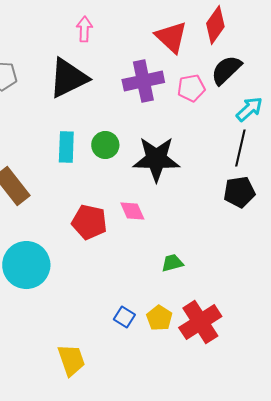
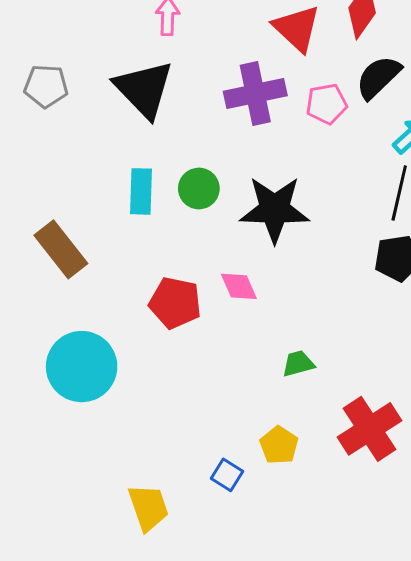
black triangle: (68, 78) -> (144, 89), turned -48
blue square: (124, 317) -> (227, 475), moved
red cross: (200, 322) -> (369, 429), moved

